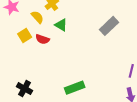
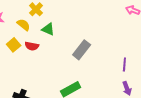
gray rectangle: (109, 26) -> (82, 50), moved

